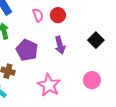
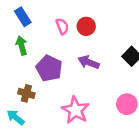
purple arrow: (60, 45) -> (89, 62), turned 126

